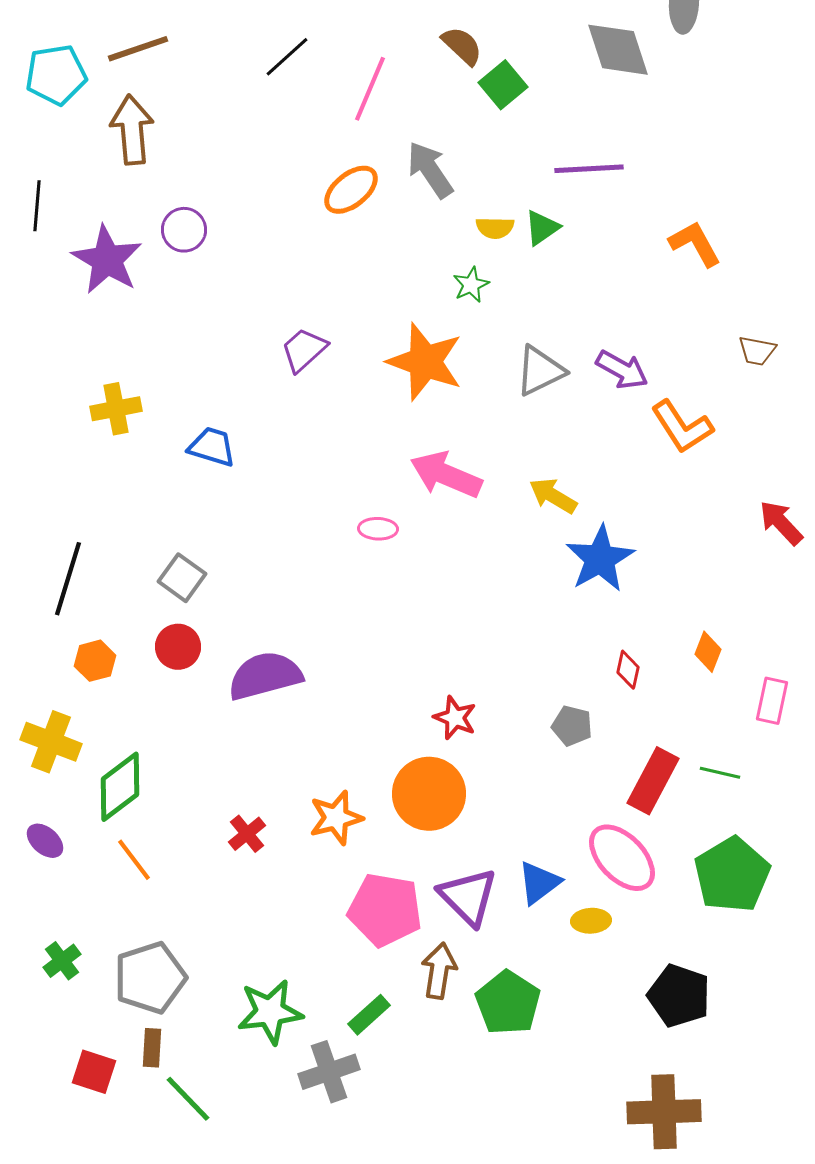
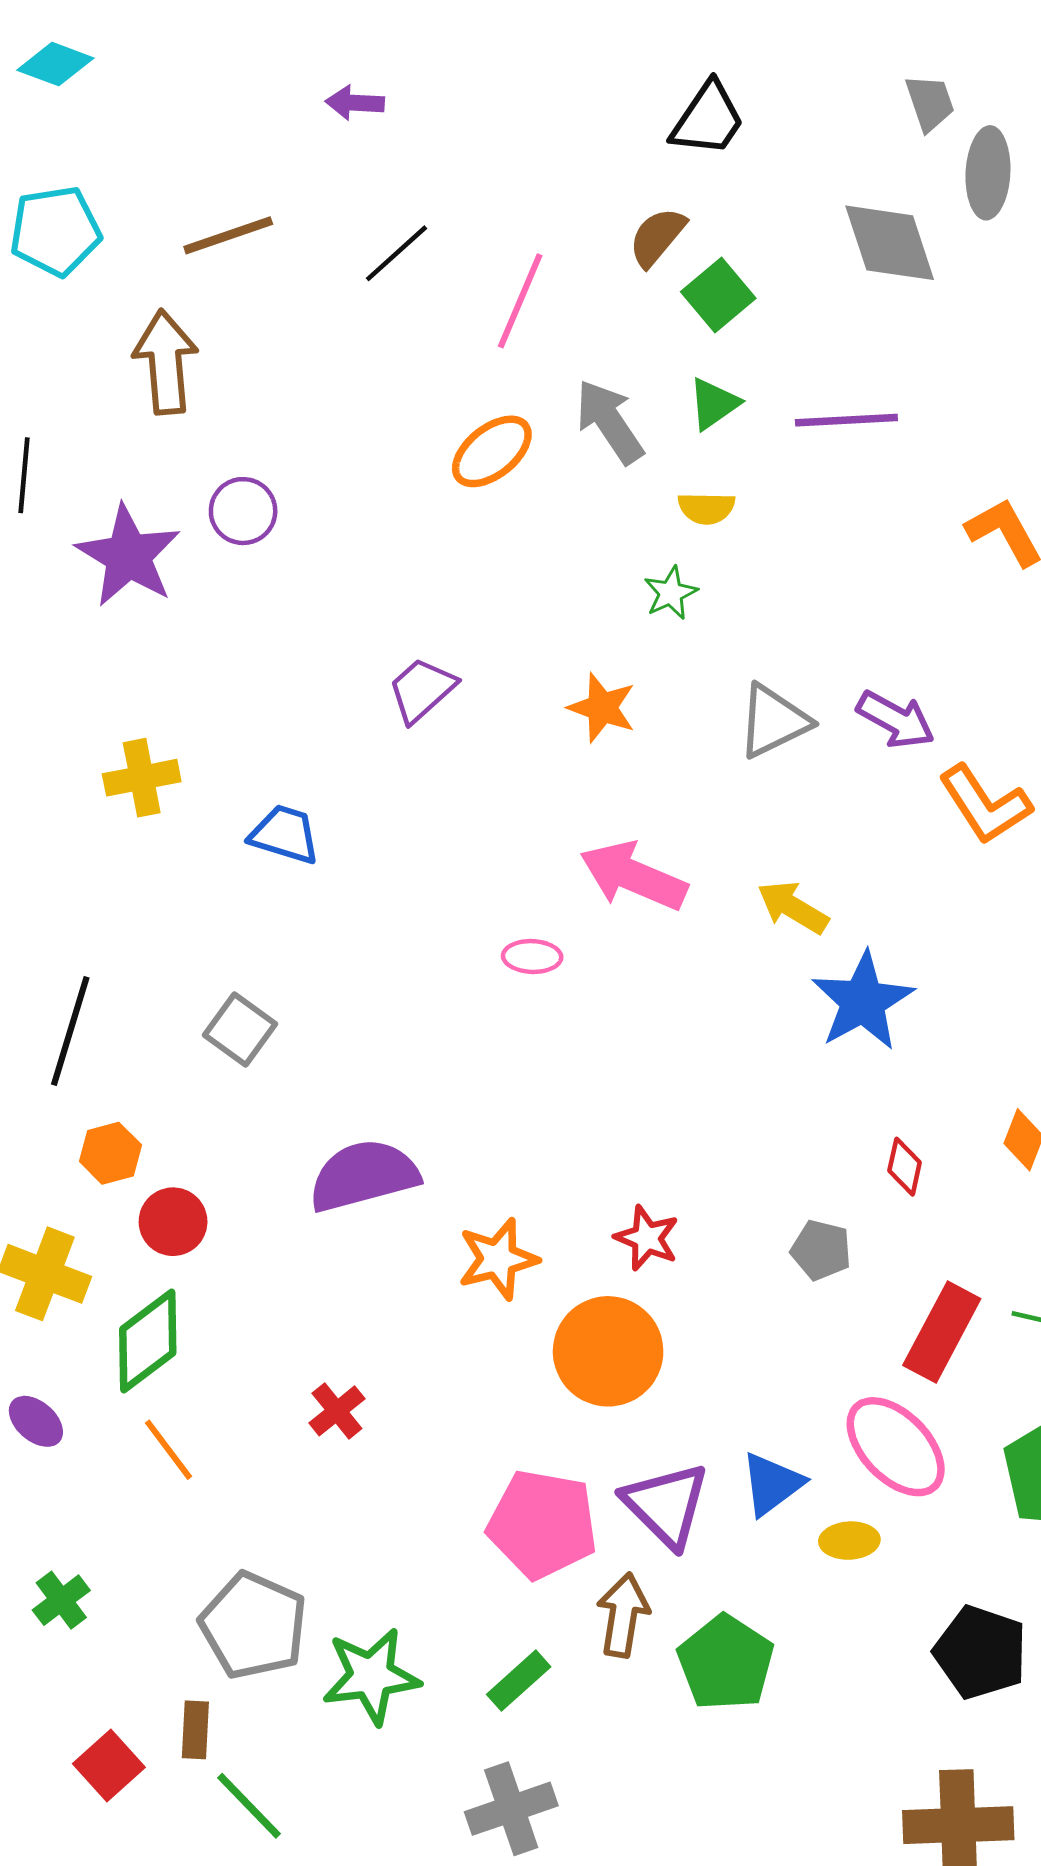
brown semicircle: (462, 46) -> (657, 237), turned -93
brown line: (138, 49) -> (228, 235), moved
cyan pentagon: (56, 75) -> (55, 231), moved
green triangle: (542, 228) -> (714, 404), moved
orange star: (425, 362) -> (602, 708), size x0.6
red circle: (178, 647) -> (173, 1222), moved
orange star: (336, 818) -> (498, 1259), moved
gray pentagon: (150, 978) -> (253, 1625), moved, turned -30
red square: (94, 1072) -> (109, 1766), turned 30
gray cross: (329, 1072) -> (511, 1809), moved

